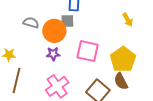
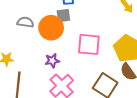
purple star: (53, 54) -> (52, 61), moved

